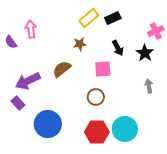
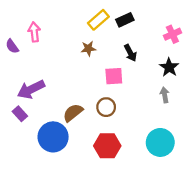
black star: (145, 53) -> (169, 67), moved
brown semicircle: (62, 69) -> (73, 113), moved
cyan circle: (125, 129) -> (160, 142), moved

